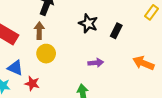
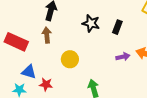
yellow circle: (46, 54) -> (70, 59), moved
purple arrow: (96, 63) -> (123, 57), moved

